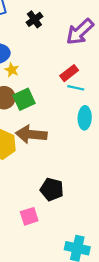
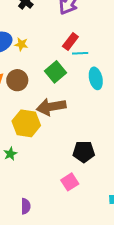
yellow star: (12, 70) -> (21, 44), moved
green square: (24, 99) -> (55, 72), moved

